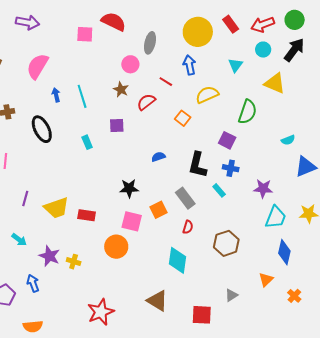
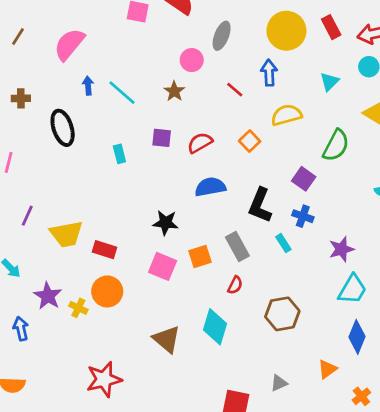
cyan line: (82, 96) -> (122, 93), turned -40
red semicircle: (146, 102) -> (200, 143), moved
blue semicircle: (158, 157) -> (210, 187), size x1.6
purple star: (263, 189) -> (341, 249), turned -30
orange circle: (116, 247) -> (107, 291), moved
brown triangle: (157, 301) -> (167, 339), moved

